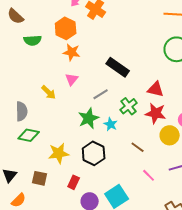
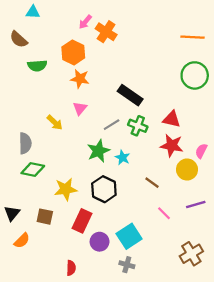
green cross: (129, 106) -> (138, 126), moved, turned -30
red rectangle: (74, 182) -> (82, 221), size x1.5

